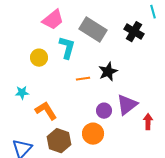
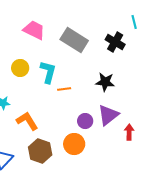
pink trapezoid: (53, 20) -> (34, 30), turned -115
cyan L-shape: (67, 48) -> (48, 72), moved
black star: (108, 72) -> (105, 82), moved, turned 30

